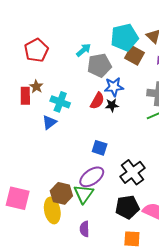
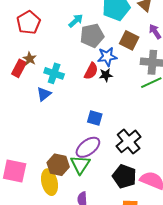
brown square: (134, 55) -> (129, 40), moved
red rectangle: (25, 96) -> (19, 68), turned 30
black pentagon: (127, 207) -> (124, 176), turned 30

